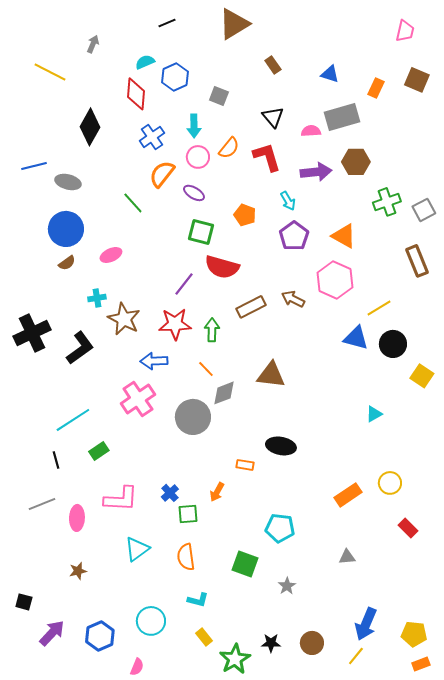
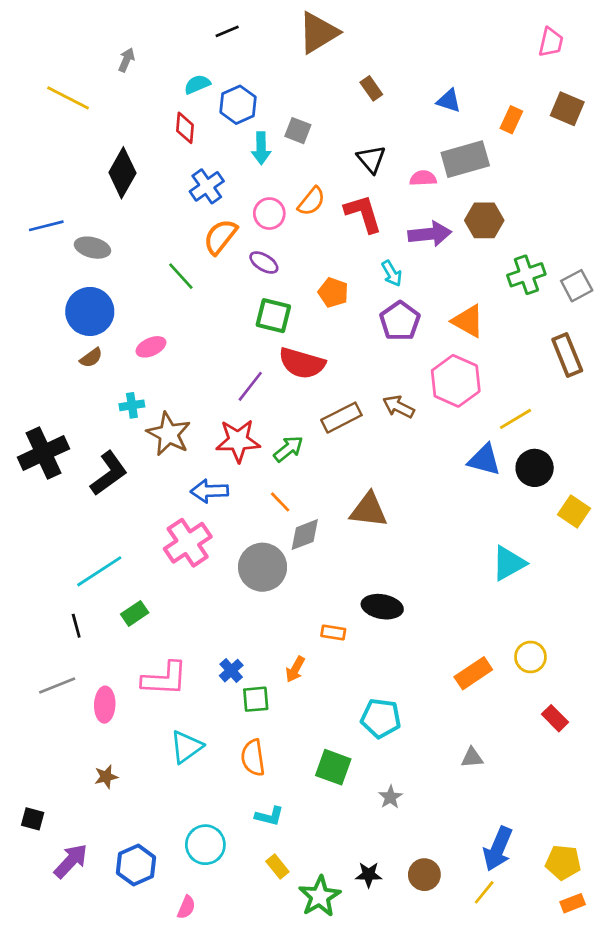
red diamond: (136, 94) -> (185, 128), size x0.7
cyan arrow: (194, 126) -> (261, 148), moved
green arrow: (212, 330) -> (288, 449), turned 50
cyan triangle: (374, 414) -> (509, 563), size x1.6

